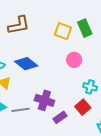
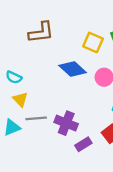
blue diamond: (26, 64) -> (73, 69), moved
gray line: (21, 110) -> (36, 118), moved

